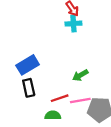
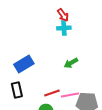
green arrow: (80, 75) -> (71, 63), moved
black rectangle: (29, 88) -> (17, 90), moved

